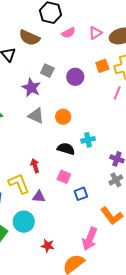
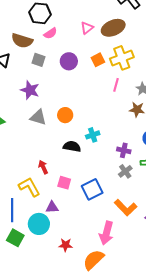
pink semicircle: (68, 33) -> (50, 33), moved
gray square: (47, 71) -> (38, 60), moved
purple circle: (75, 77) -> (69, 61), moved
pink square: (64, 177) -> (64, 183), moved
blue square: (81, 194) -> (92, 189), size x1.5
purple triangle: (39, 197) -> (52, 207), moved

